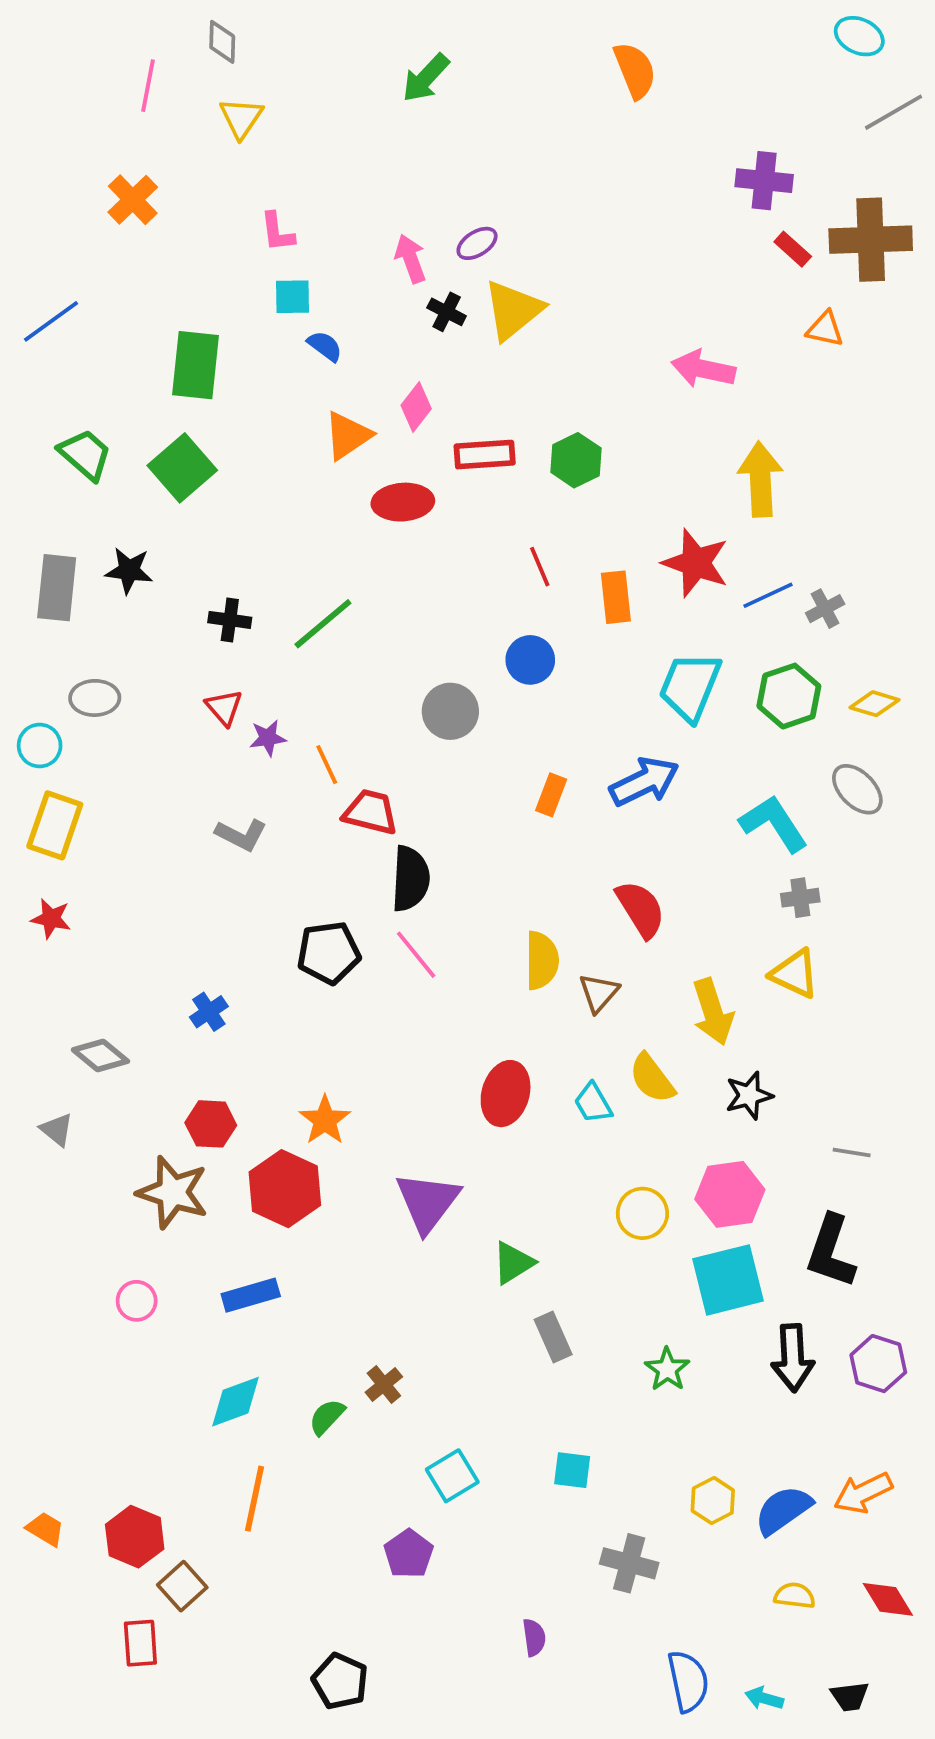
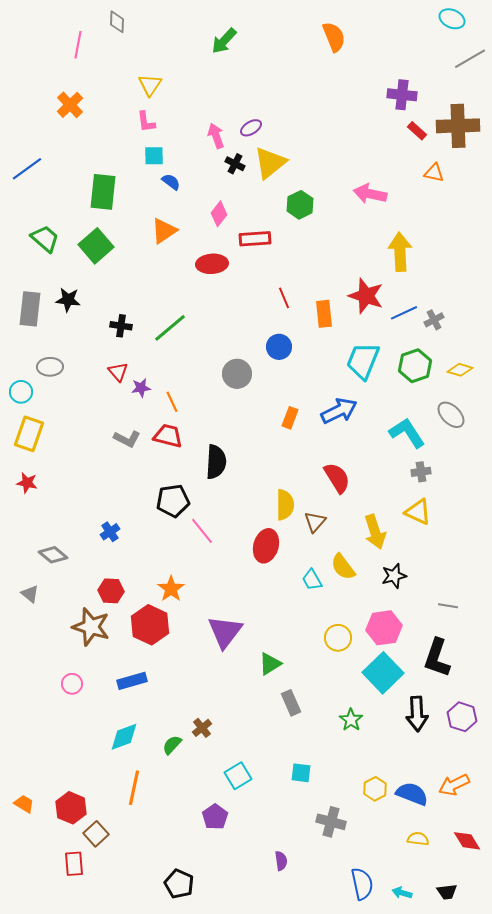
yellow triangle: (241, 118) -> (150, 85), moved
orange triangle: (348, 436) -> (164, 231), moved
green hexagon: (576, 460) -> (300, 205), moved
red trapezoid: (371, 812) -> (168, 436), moved
pink line: (416, 955) -> (202, 531), moved
red ellipse: (506, 1094) -> (266, 546), moved
cyan square: (728, 1280) -> (383, 673), turned -30
blue semicircle: (783, 1510) -> (412, 794), turned 56

